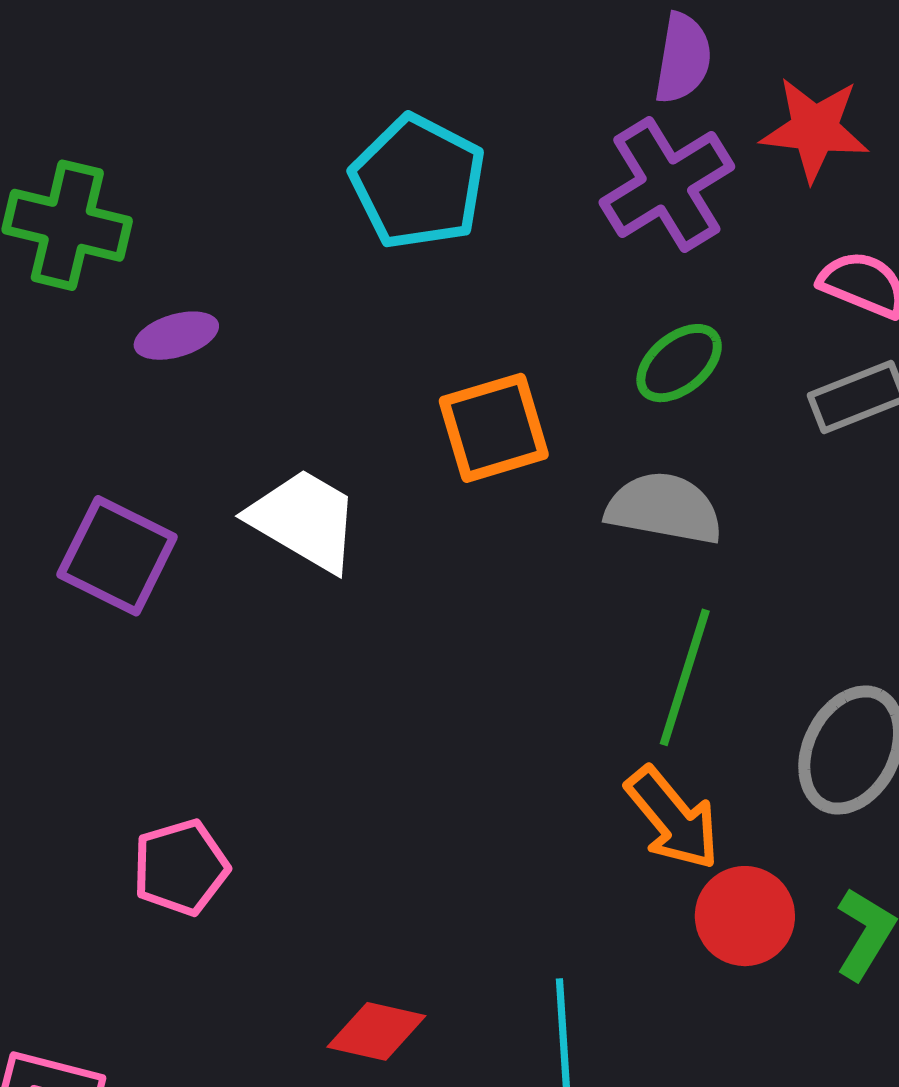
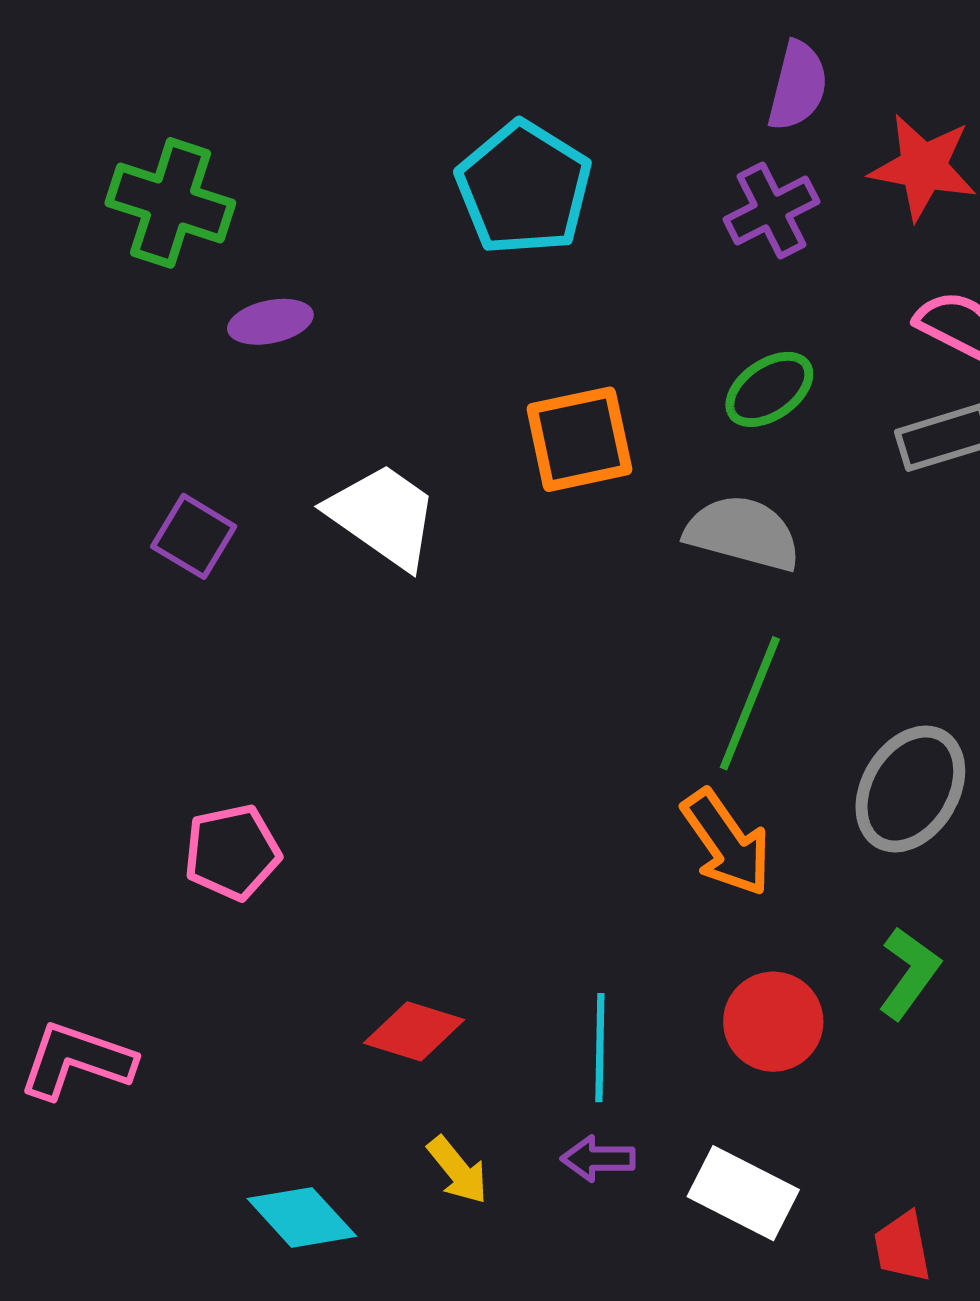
purple cross: (667, 184) -> (771, 210), size x0.7
purple square: (117, 556) -> (194, 536), size x0.7
red circle: (745, 916) -> (773, 1022), moved

